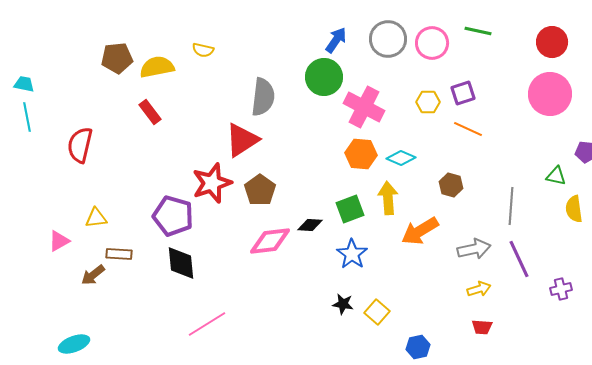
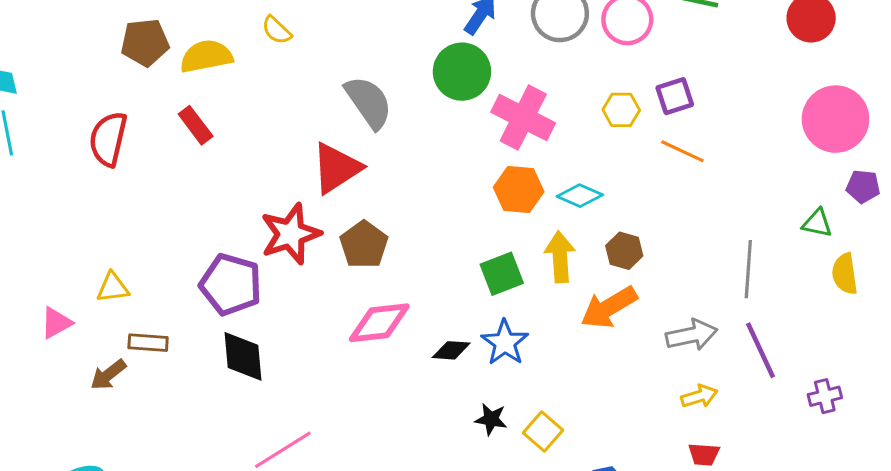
yellow semicircle: (203, 50) -> (277, 30), turned 30
pink circle: (550, 94) -> (836, 119), moved
gray semicircle: (263, 97) -> (369, 102), turned -42
red semicircle: (80, 145) -> (108, 139), moved
brown hexagon: (451, 185) -> (624, 251), moved
black diamond: (310, 225) -> (451, 350), moved

